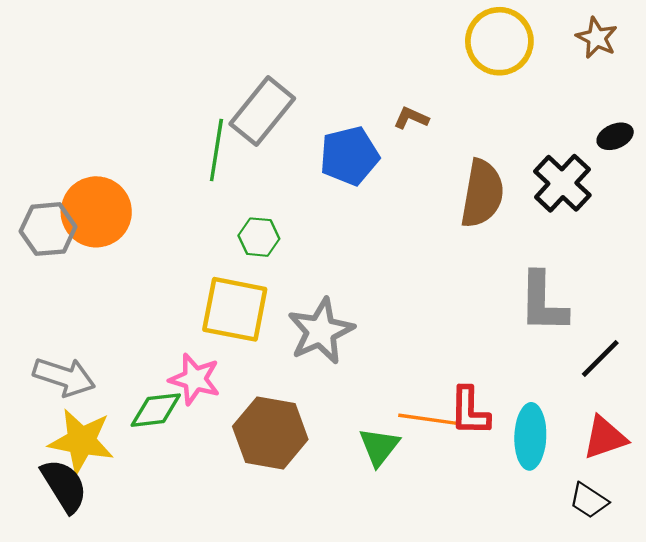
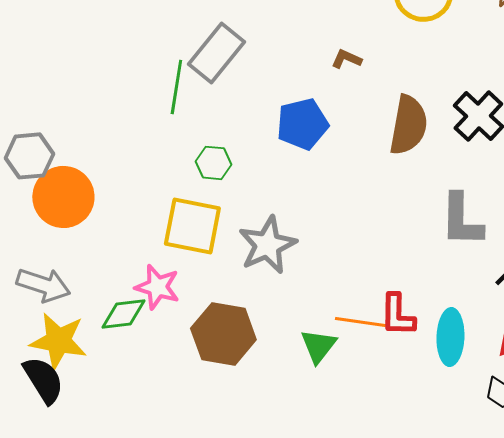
blue pentagon: (349, 156) -> (302, 124), moved
orange circle: (96, 212) -> (63, 197), moved

